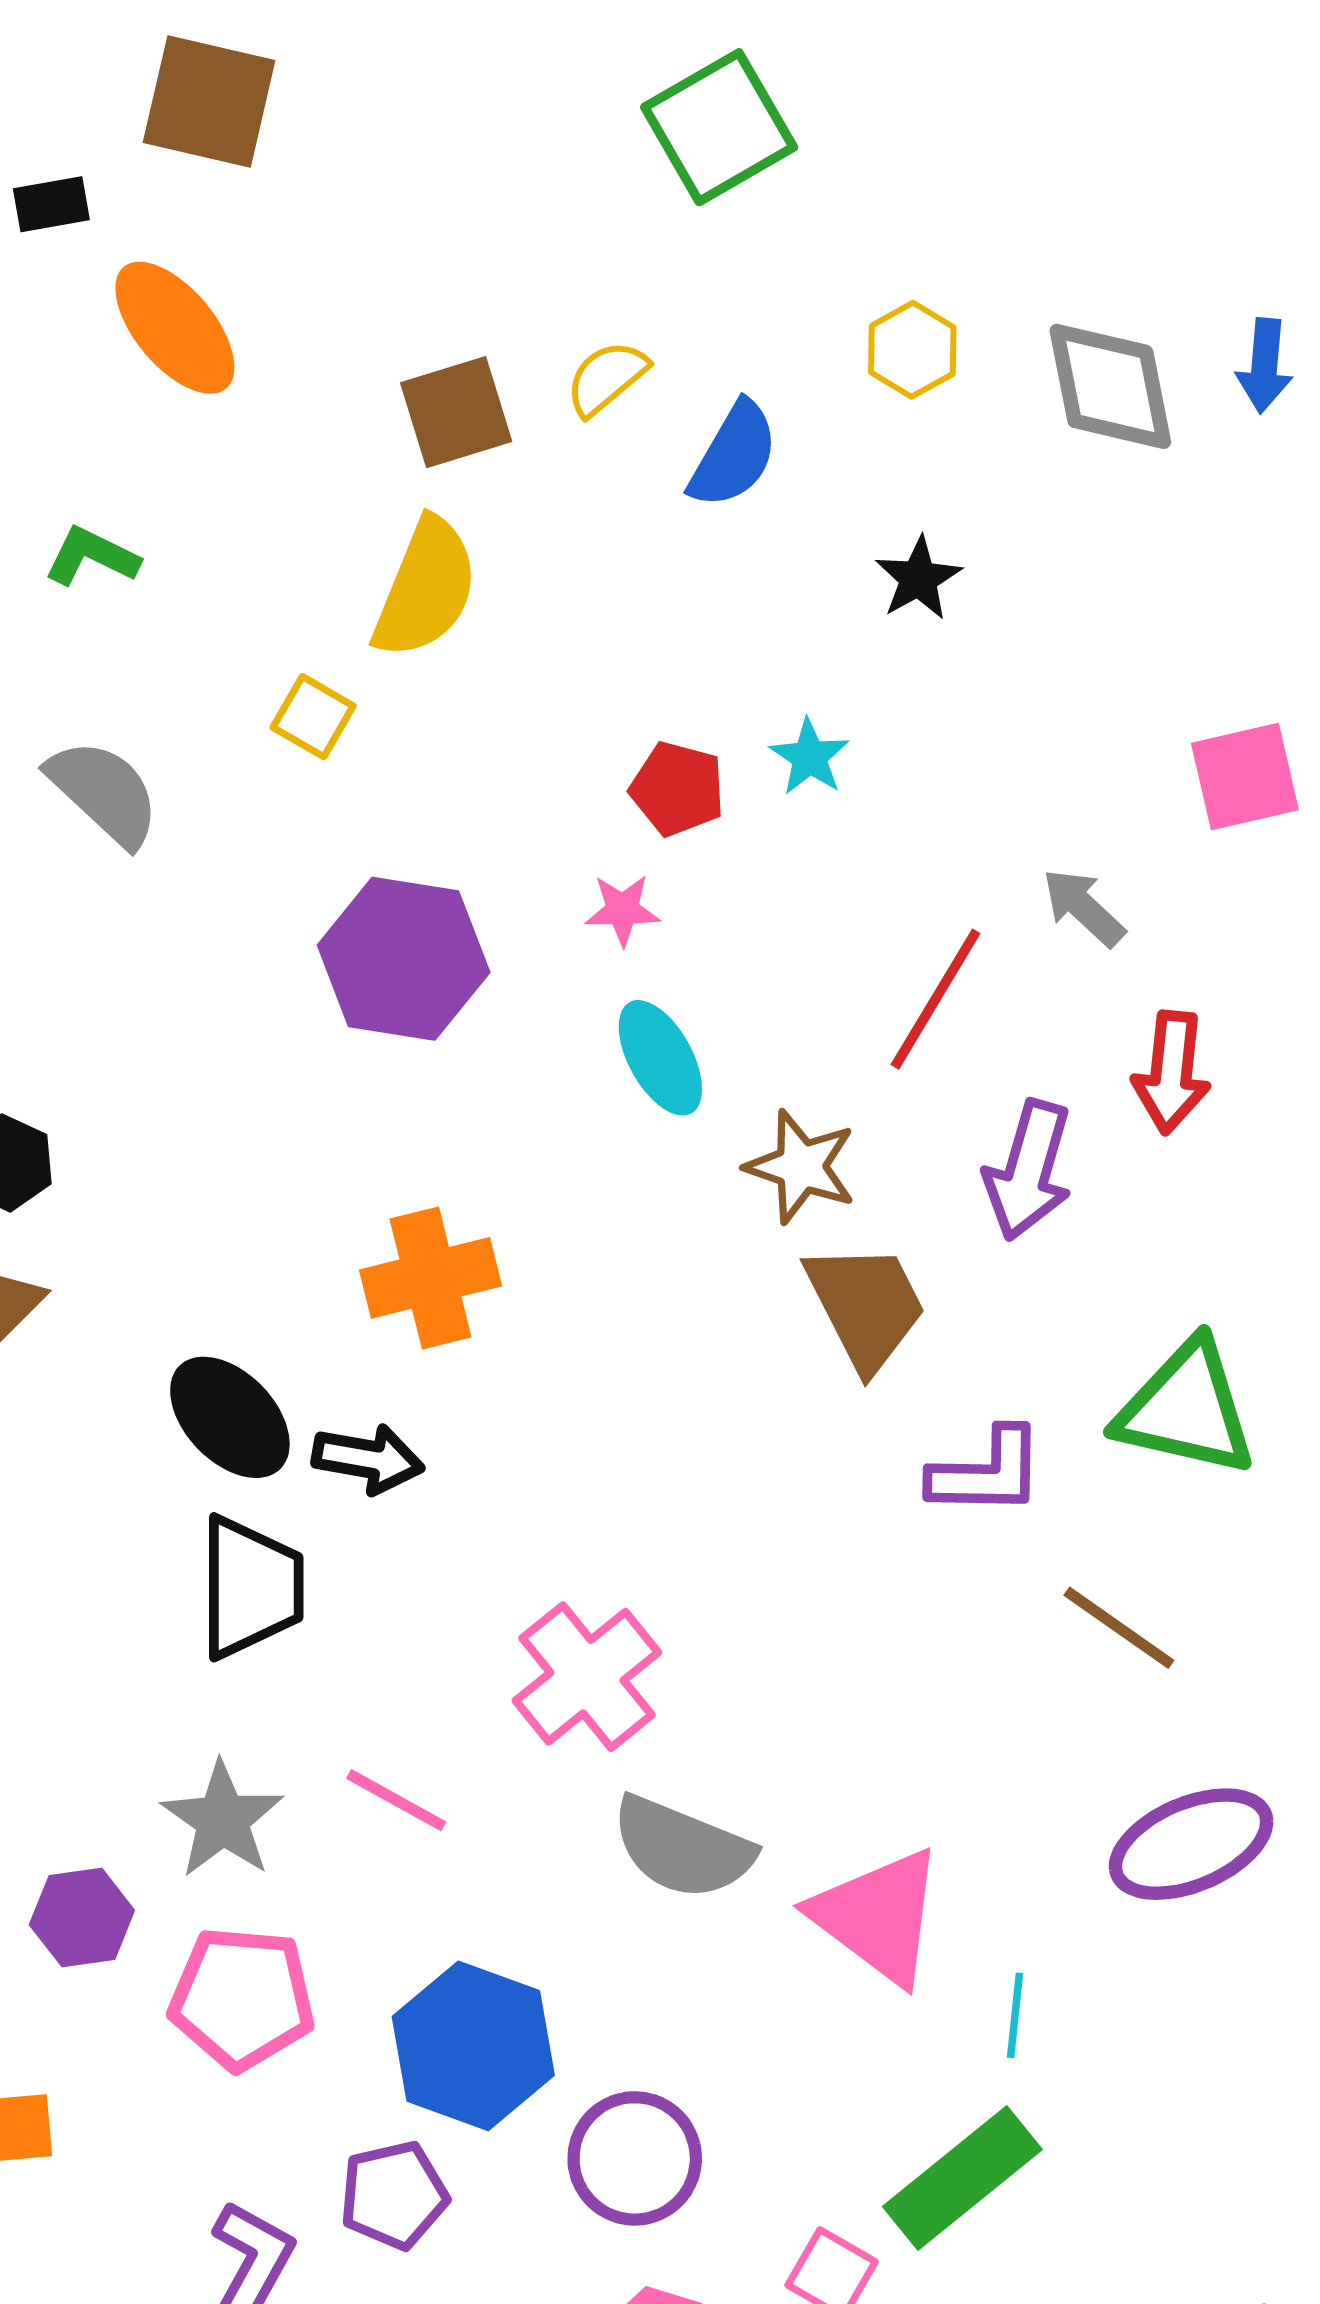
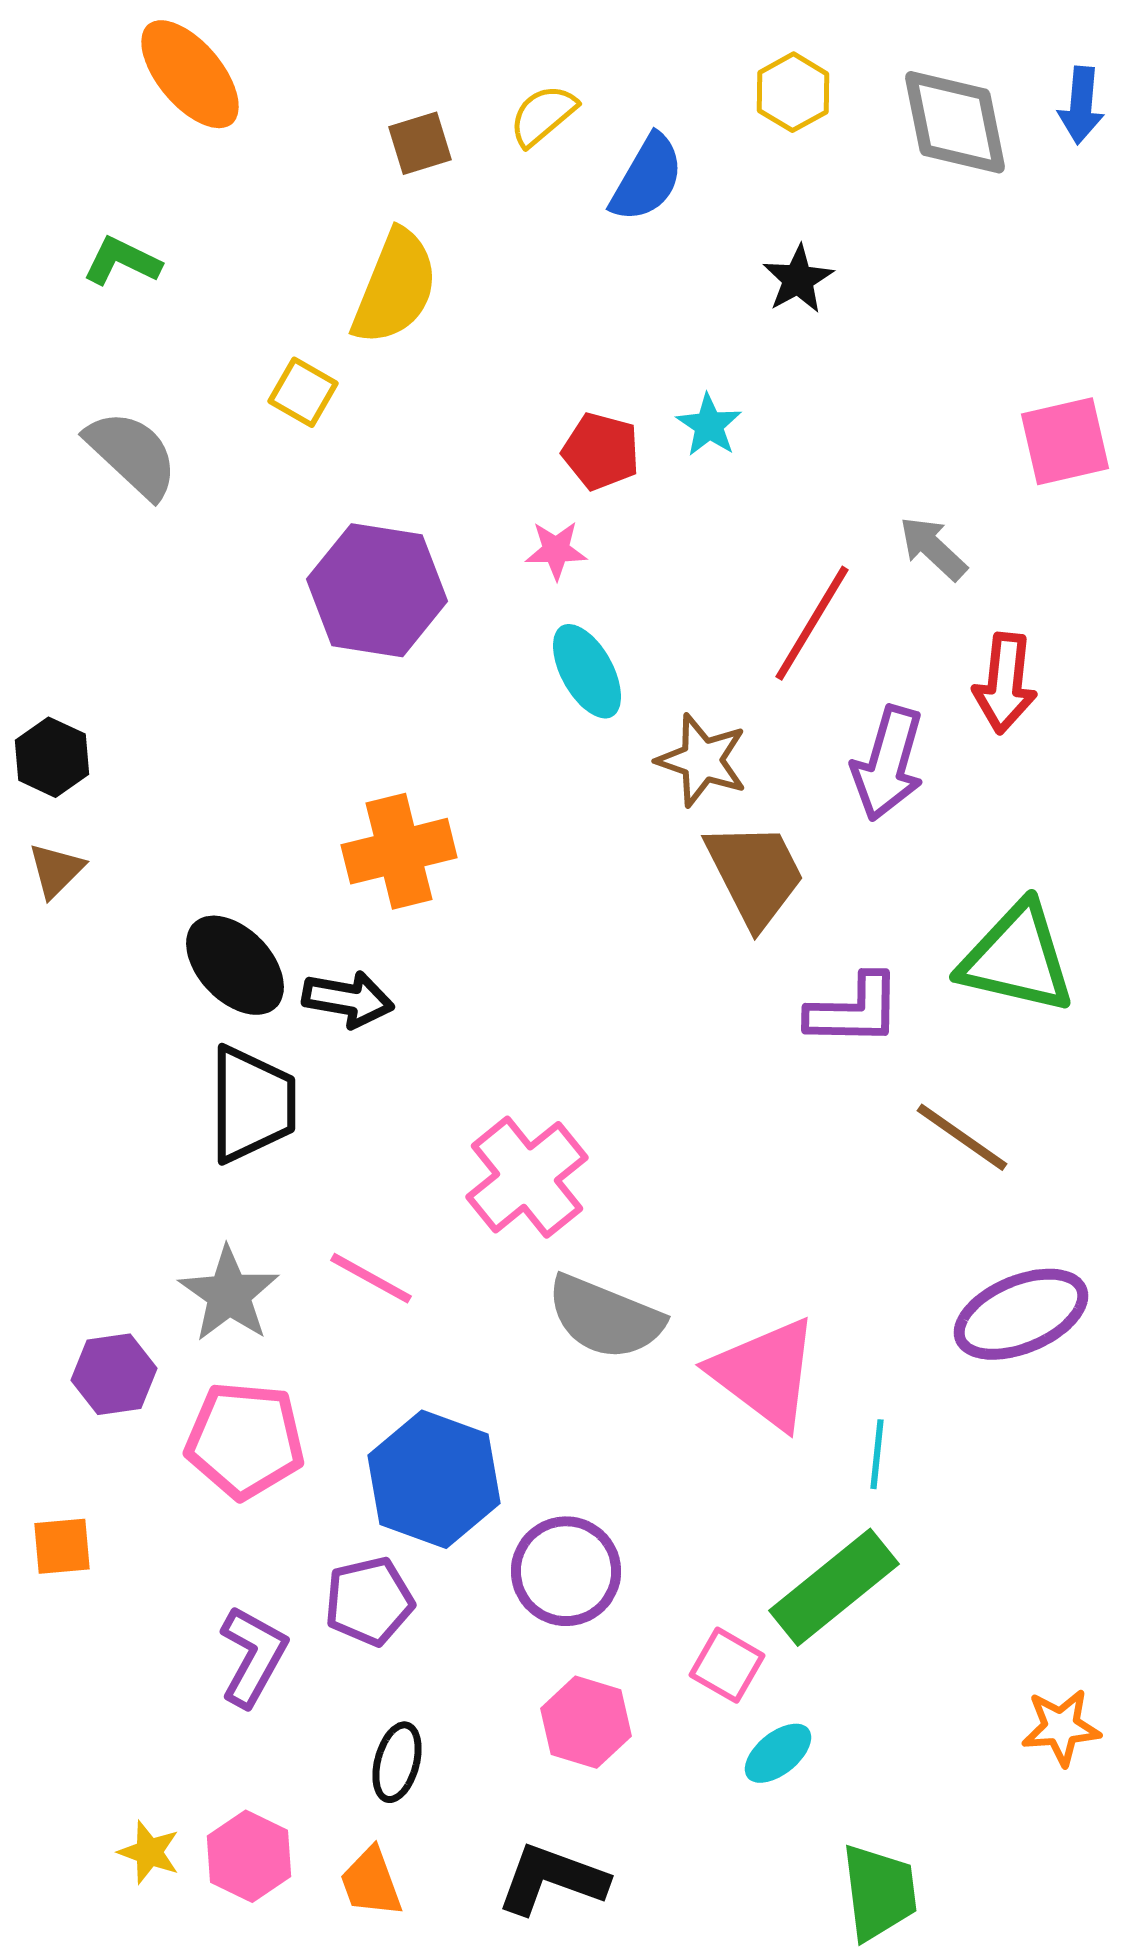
brown square: (456, 412) -> (420, 143), size x0.7

